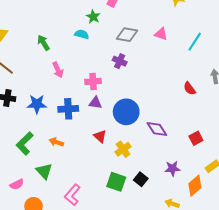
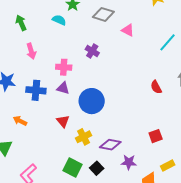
pink triangle: (161, 34) -> (128, 30), moved
gray diamond: (127, 35) -> (103, 14), moved
purple diamond: (157, 129) -> (110, 145), moved, turned -55

